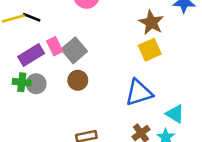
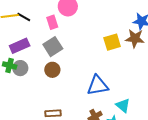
brown star: (151, 22) -> (135, 38), moved, turned -30
pink rectangle: (55, 46) -> (52, 22), moved
yellow square: (150, 50) -> (112, 42), moved

